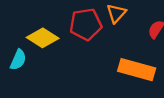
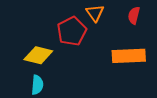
cyan semicircle: (18, 60) -> (37, 85), moved

